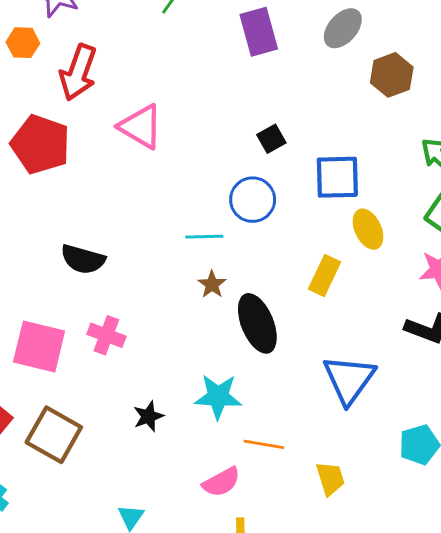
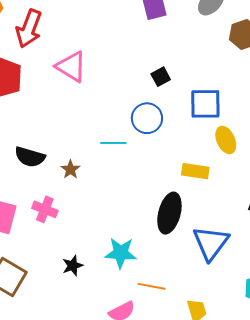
yellow rectangle: (324, 275) -> (195, 171), turned 72
brown star: (212, 284) -> (70, 169), moved
black ellipse: (257, 323) -> (169, 213), moved, turned 36

